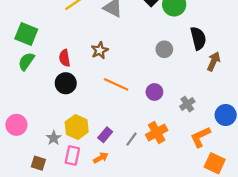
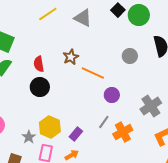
orange line: (116, 84) -> (93, 73), moved
purple circle: (154, 92) -> (112, 95), moved
gray cross: (187, 104) -> (151, 106), size x1.5
gray line: (131, 139) -> (104, 122), moved

